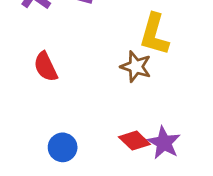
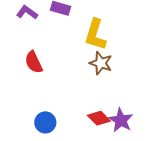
yellow L-shape: (154, 34) -> (95, 35), moved

